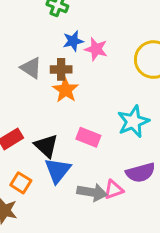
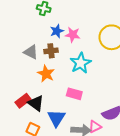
orange star: (66, 90) -> (46, 74), moved
cyan star: (133, 122) -> (81, 63), moved
black triangle: (46, 146) -> (36, 103), moved

